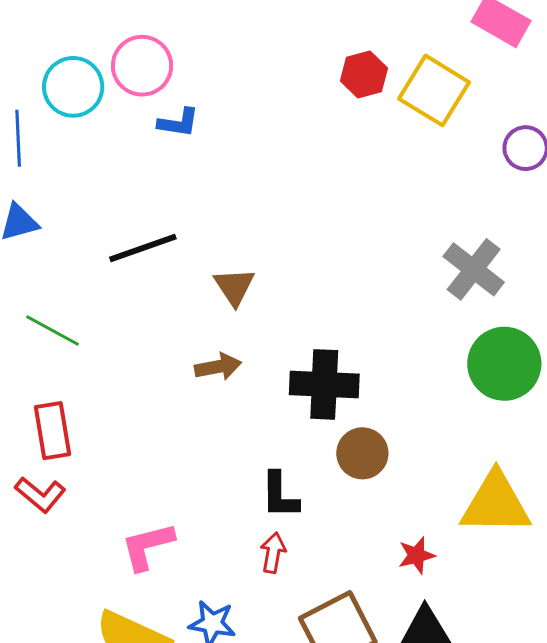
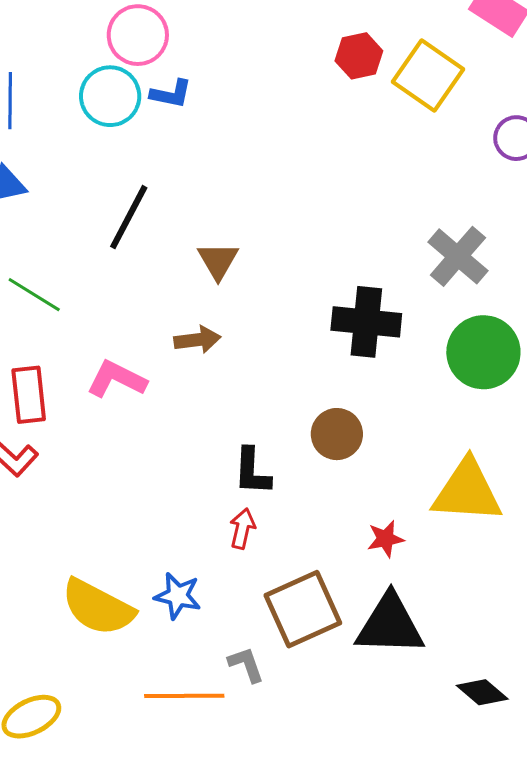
cyan circle: (73, 87) -> (110, 96), moved
black line: (143, 248) -> (129, 217), turned -46
black cross: (324, 384) -> (366, 322), moved
pink L-shape: (148, 546) -> (117, 379), moved, turned 38

